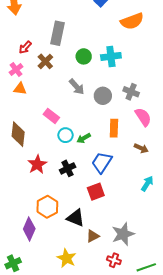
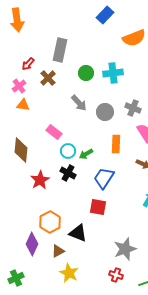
black cross: (68, 168) -> (68, 173), moved, turned -35
red square: (96, 192) -> (98, 207), turned 30
brown triangle: (93, 236) -> (58, 251), moved

